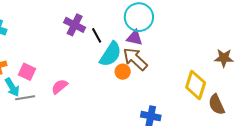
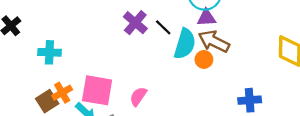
purple cross: (75, 25) -> (135, 23), turned 30
pink square: (27, 72) -> (97, 90), size x1.6

